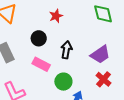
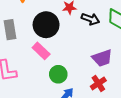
black circle: (39, 38) -> (46, 25), size x1.6
black arrow: (66, 50) -> (90, 19), moved, turned 84

